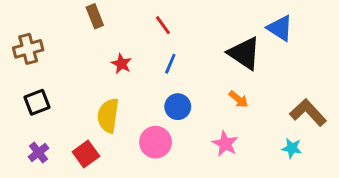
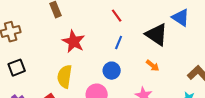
red line: (163, 25) -> (117, 16), moved
red star: (121, 64) -> (74, 42), size x1.6
blue line: (170, 64) -> (119, 43), moved

